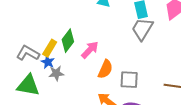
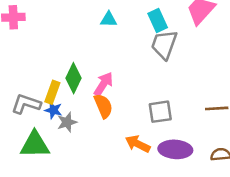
orange semicircle: (105, 69) -> (103, 106), moved, turned -36

